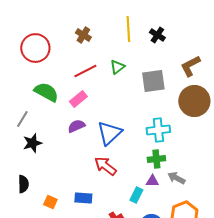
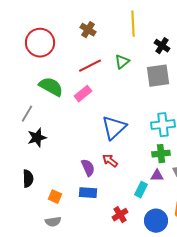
black cross: (157, 35) -> (162, 46), moved
purple semicircle: (76, 126) -> (88, 168), moved, turned 90
red arrow: (105, 166) -> (110, 161), size x0.7

